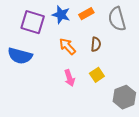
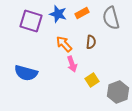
blue semicircle: (20, 56) -> (26, 73), moved
yellow square: (97, 75) -> (92, 80), moved
pink arrow: (70, 78) -> (72, 64), moved

